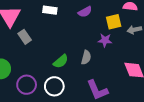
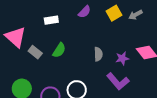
purple star: (105, 40) -> (122, 58), moved
green semicircle: (61, 61) -> (59, 50), moved

